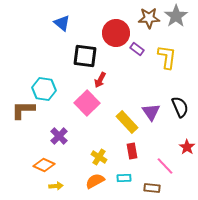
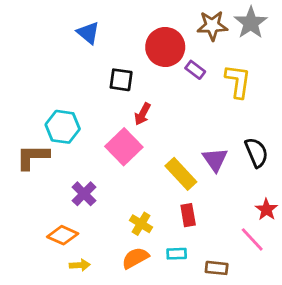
black square: (85, 56) -> (121, 80), size x0.7
pink line: (165, 166) -> (252, 239), moved

